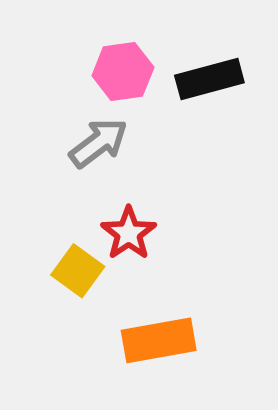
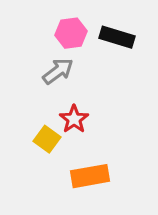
black rectangle: (209, 79) -> (117, 37), turned 32

